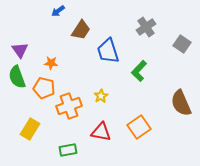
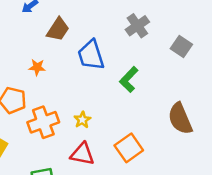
orange star: (51, 63) -> (37, 67), moved
yellow star: (101, 96) -> (82, 120), moved

